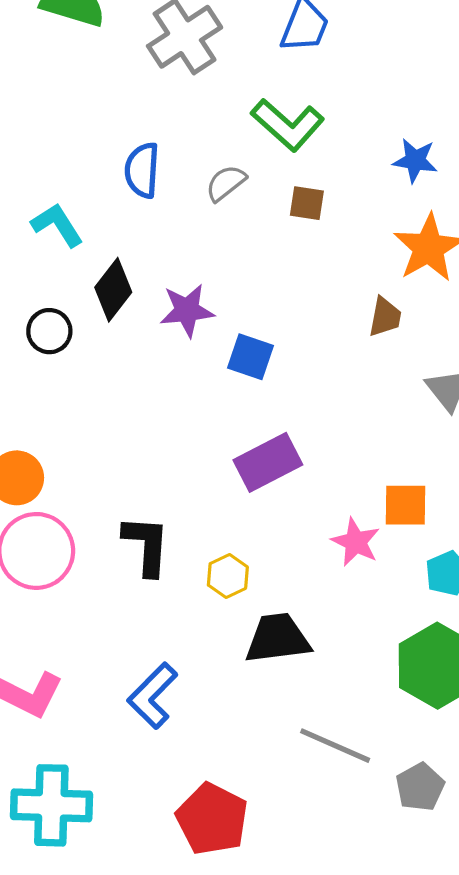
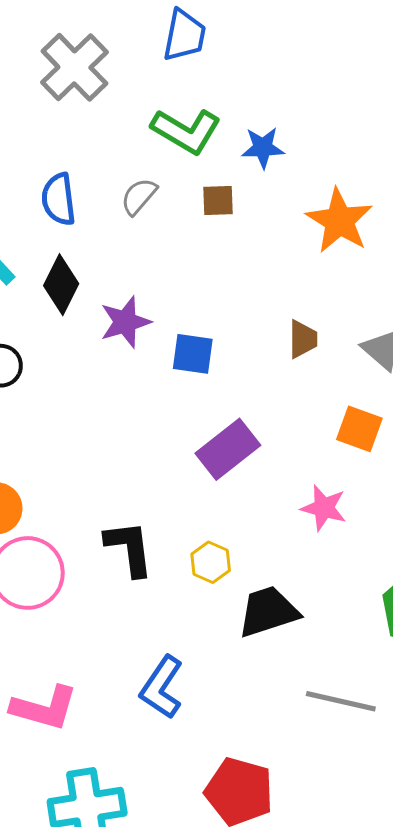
blue star: (415, 160) -> (263, 148), moved
black diamond: (113, 290) -> (61, 285), moved
brown trapezoid: (385, 317) -> (303, 339), moved
orange square: (406, 505) -> (359, 429), moved, turned 30

